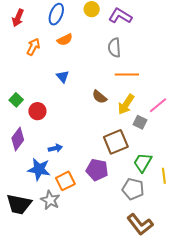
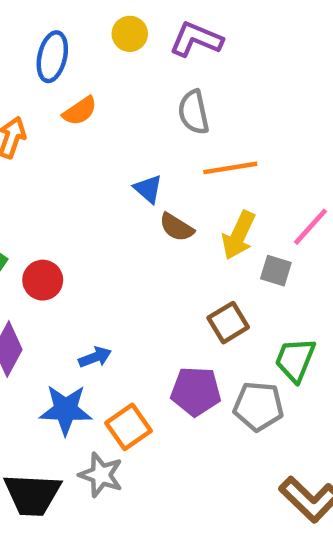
blue triangle: (63, 77) -> (148, 189), moved
brown square: (116, 142) -> (228, 323), size x0.7
gray pentagon: (133, 189) -> (258, 406), moved

